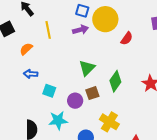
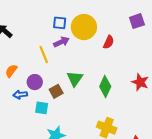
yellow line: (48, 30) -> (44, 55), moved
brown square: (92, 93) -> (56, 91), moved
purple circle: (75, 101) -> (35, 82), moved

